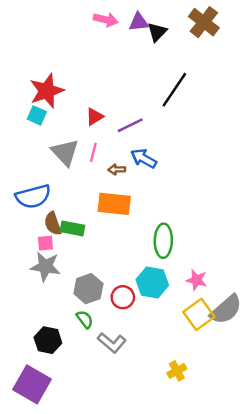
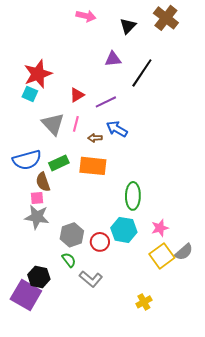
purple triangle: (139, 22) -> (113, 59), moved
green rectangle: (72, 228) -> (59, 163), moved, turned -36
pink star: (196, 280) -> (160, 228), turned -30
gray semicircle: (226, 309) -> (184, 252), size x0.7
purple square: (32, 384) -> (26, 295), moved

